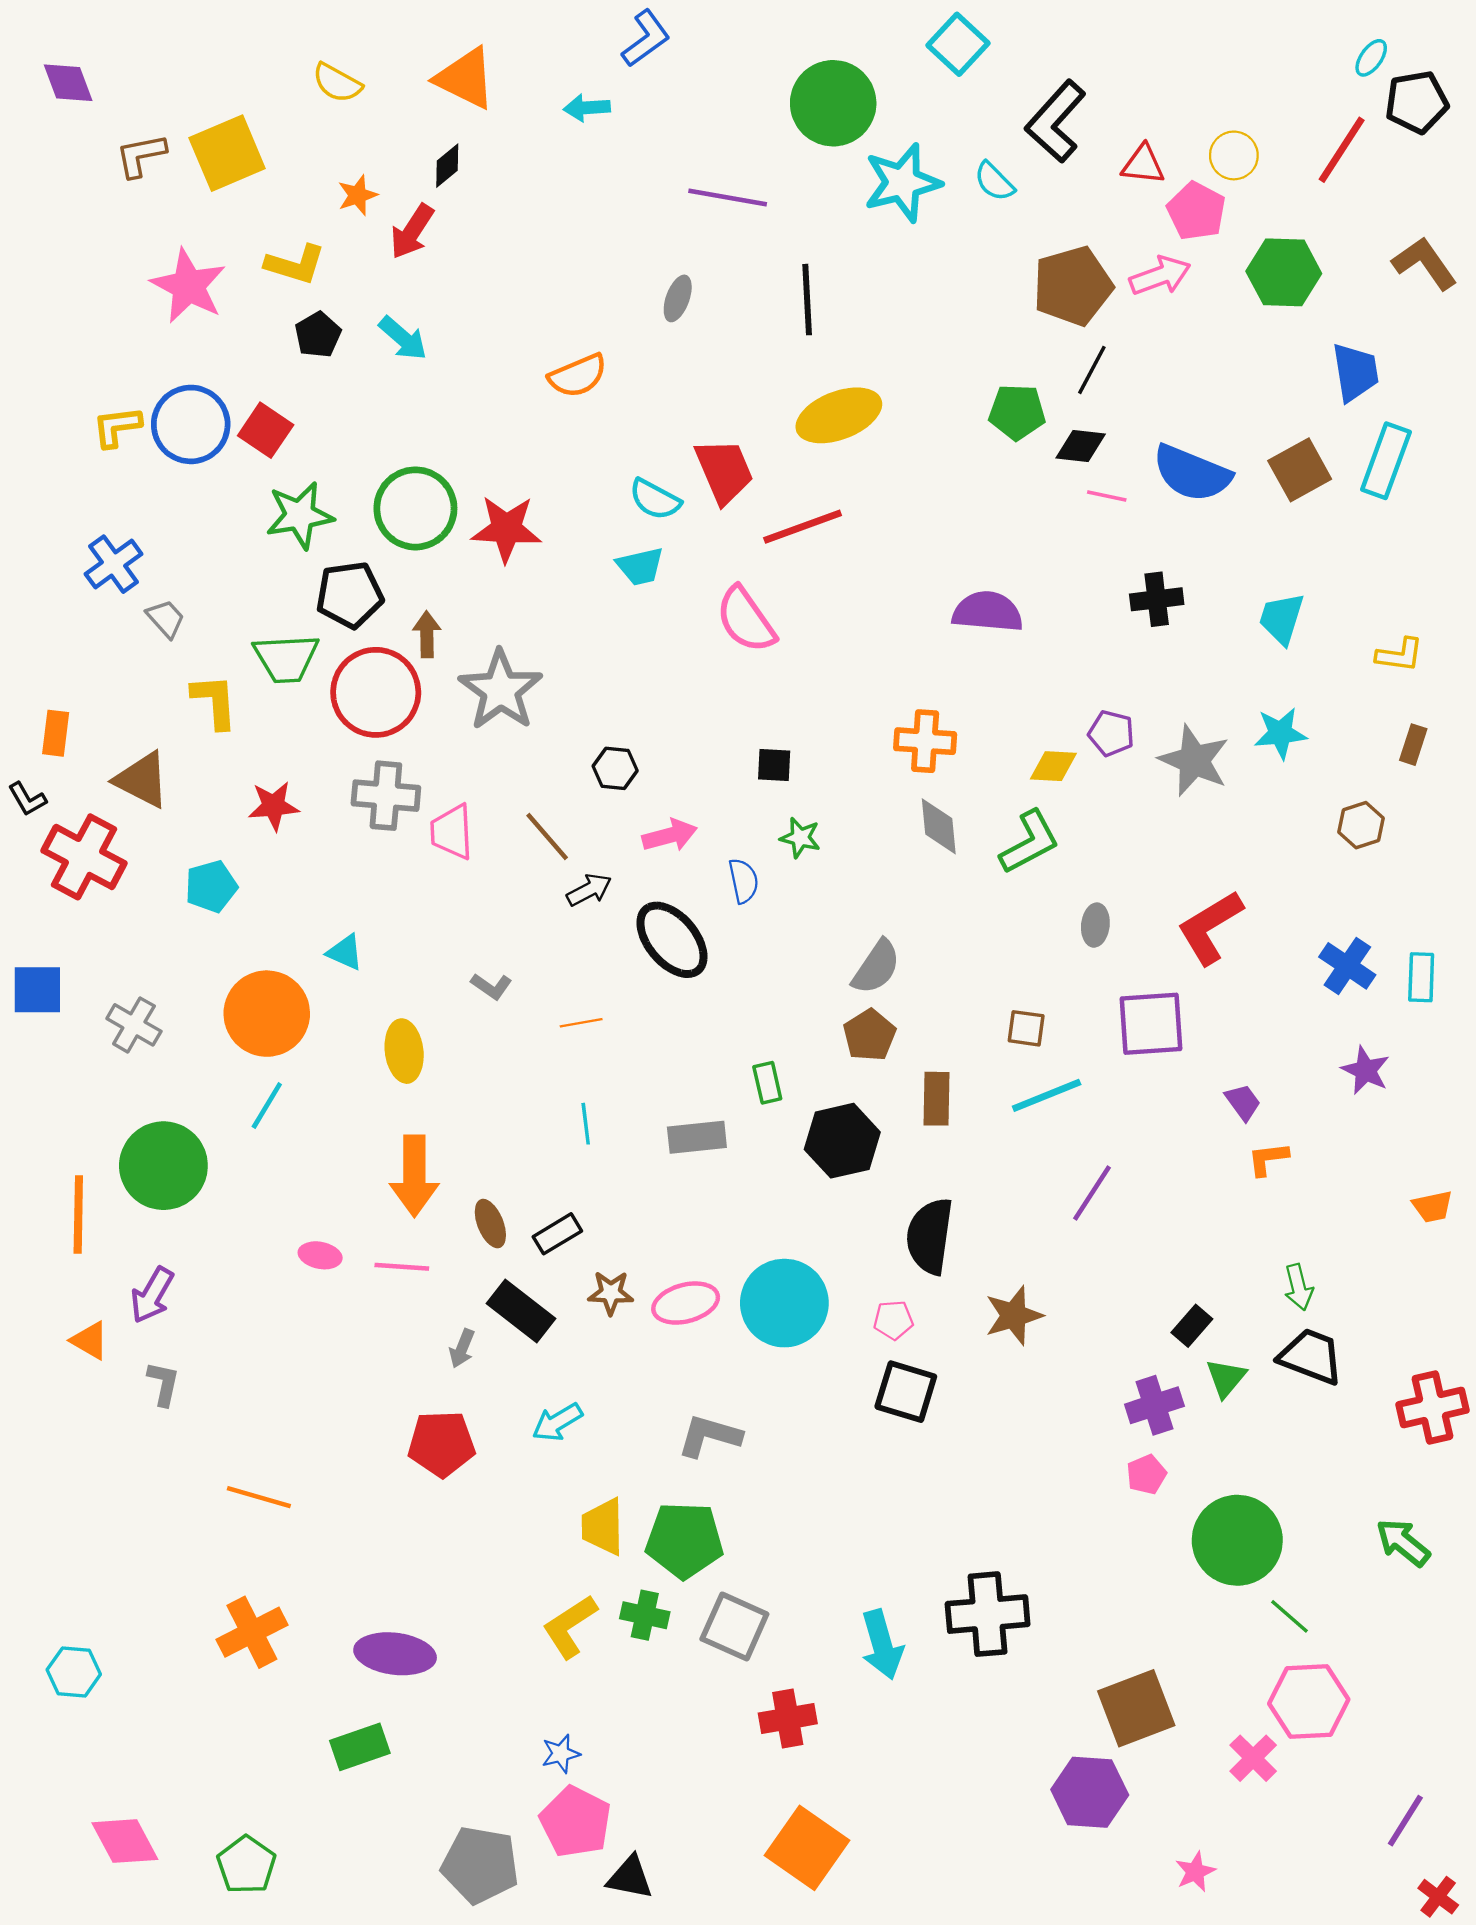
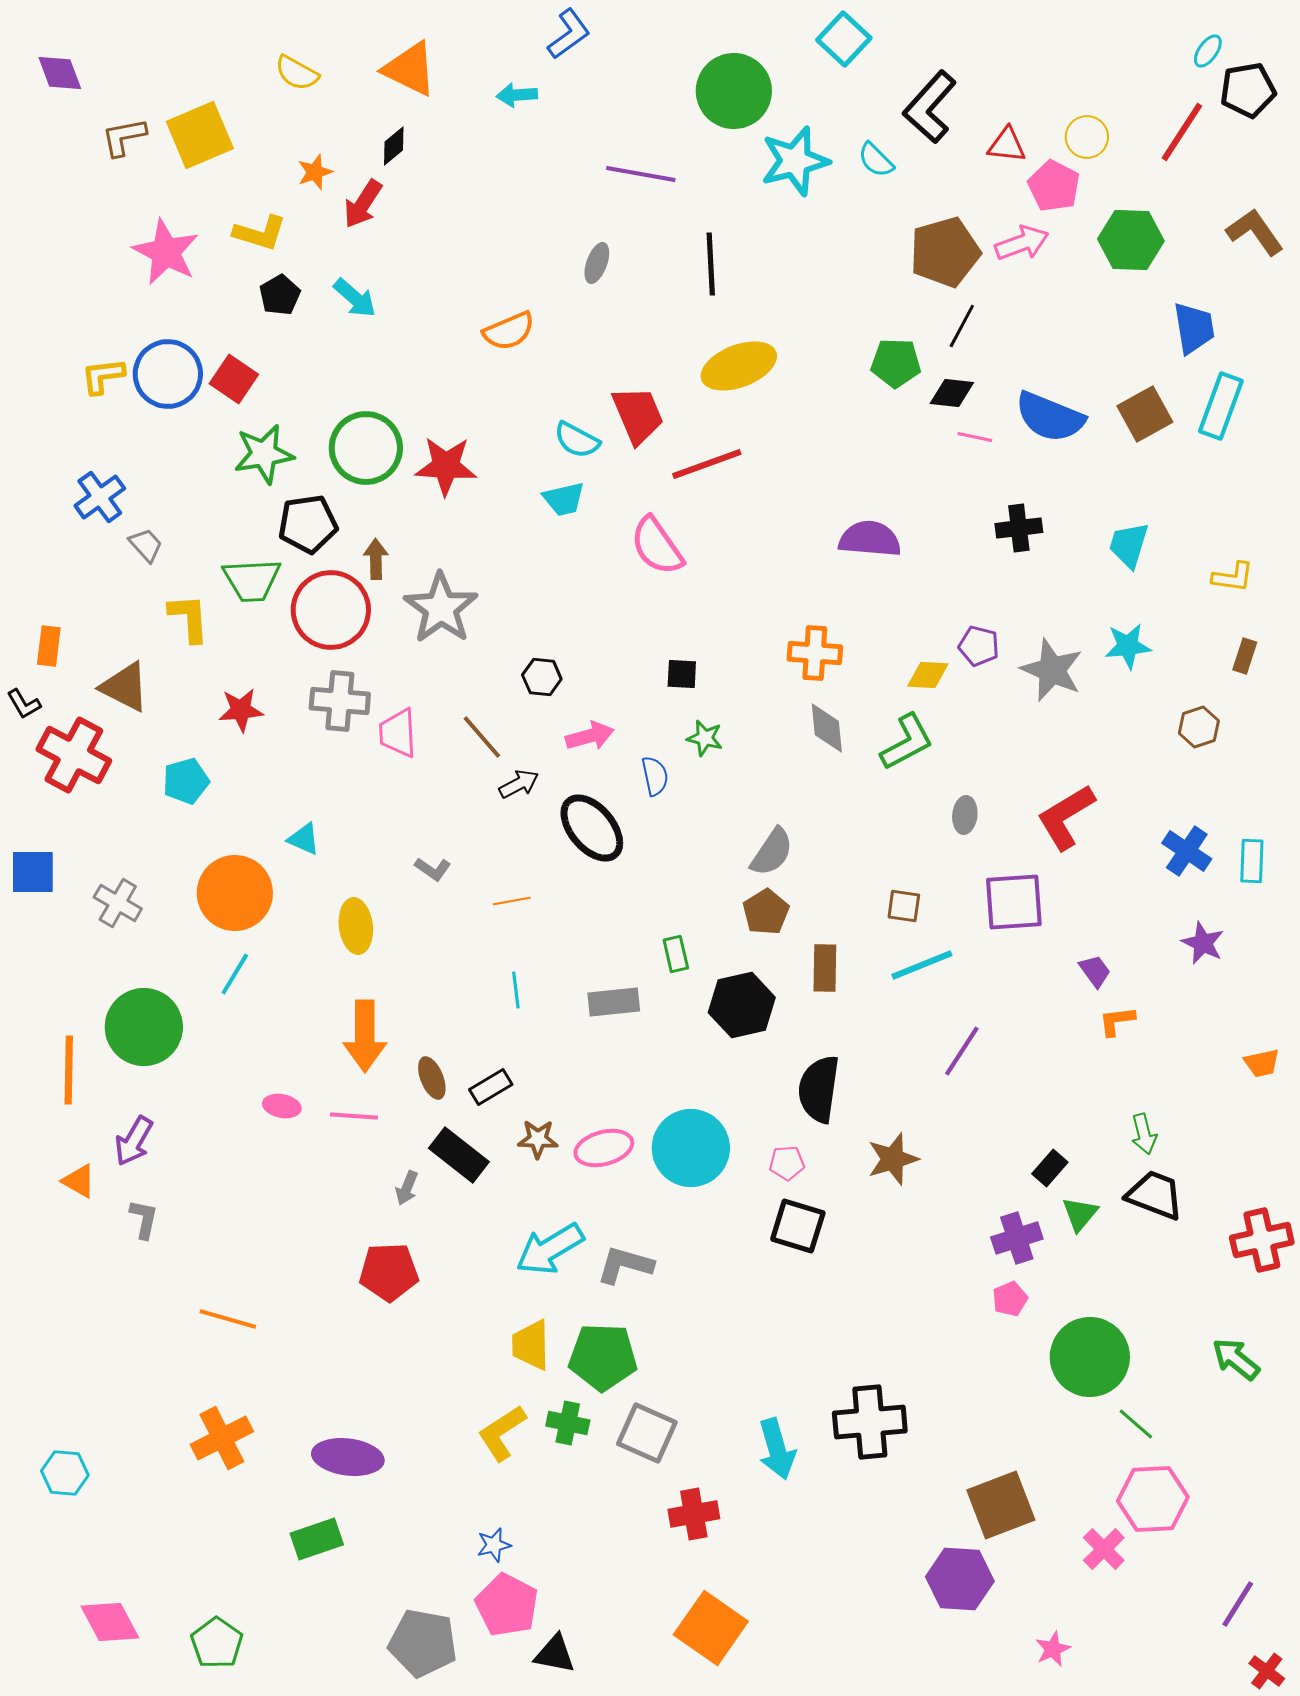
cyan arrow: (557, 1422) -> (550, 1249), moved, size x1.5

